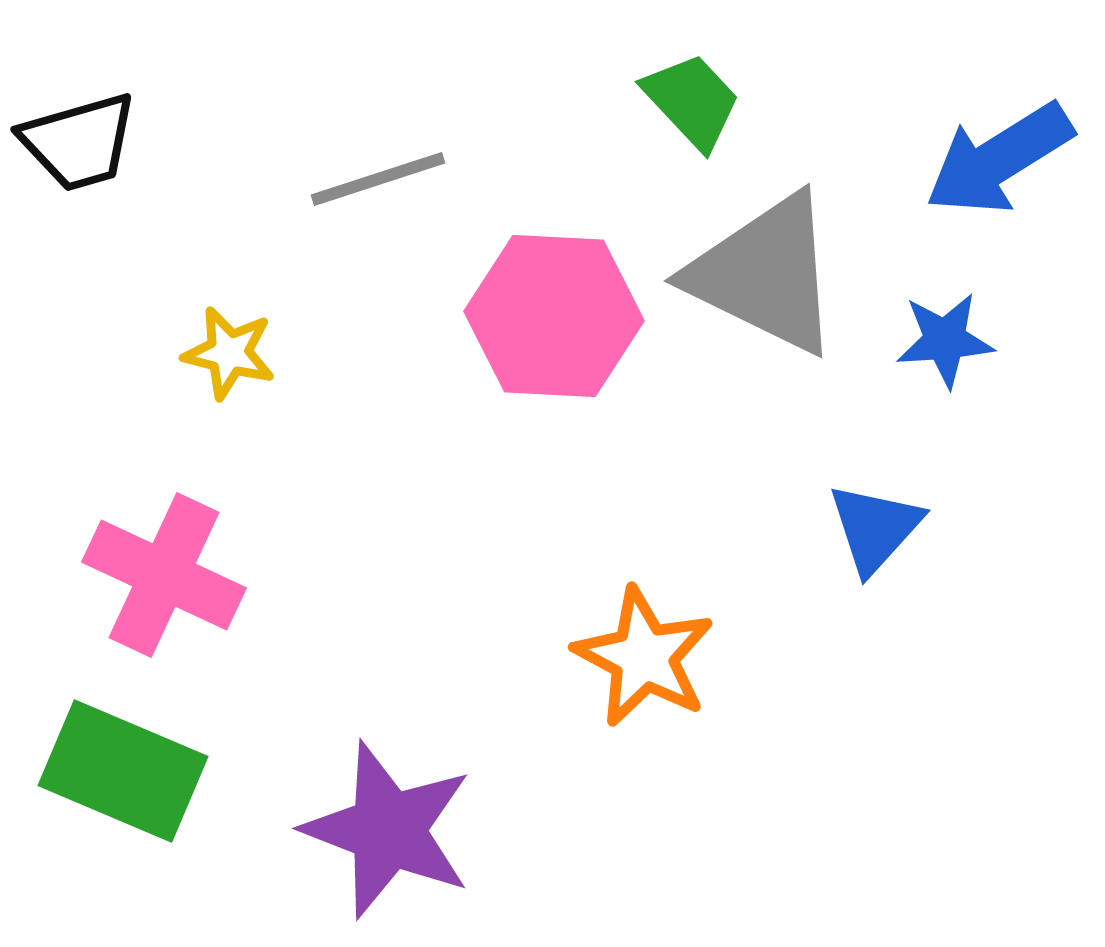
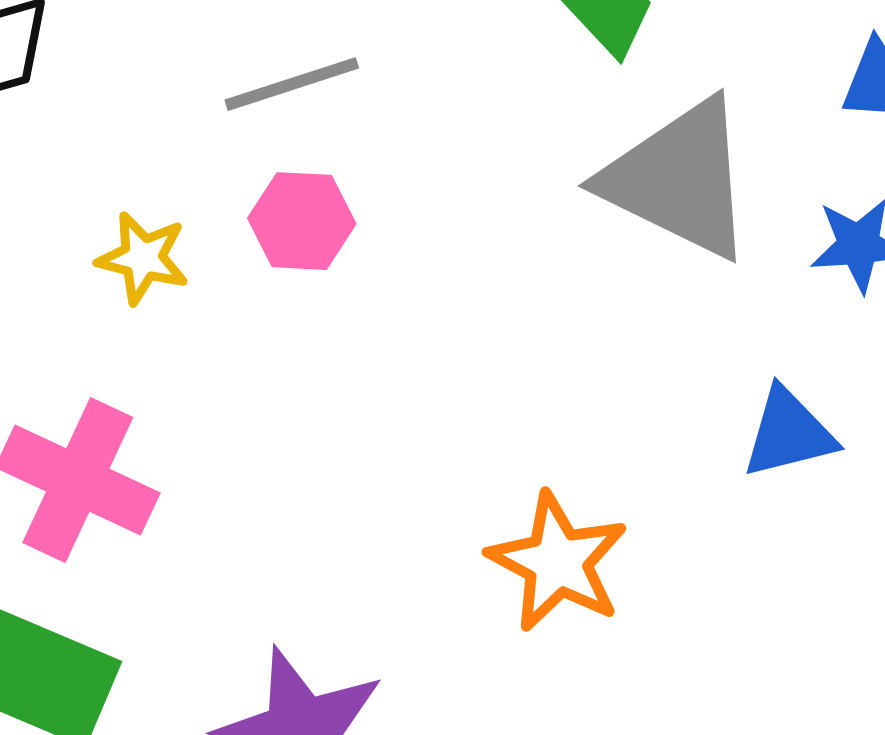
pink hexagon: (554, 316) -> (302, 221), moved, size x0.6
blue triangle: (875, 528) -> (789, 433), turned 34

